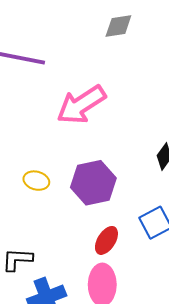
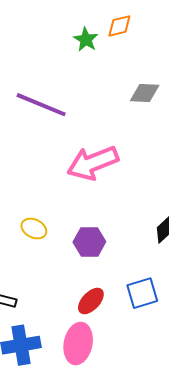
purple hexagon: (93, 183) -> (89, 242), size x0.7

